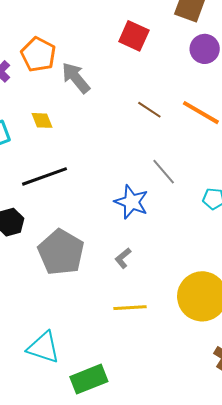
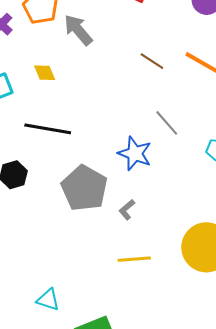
black line: (45, 176) -> (48, 129), turned 30
gray pentagon: (61, 252) -> (84, 188), moved
cyan triangle: (43, 347) -> (48, 300), size x0.7

